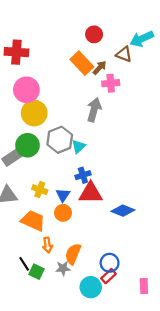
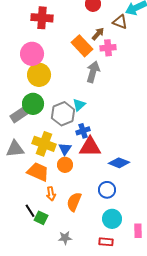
red cross: (16, 52) -> (42, 18), moved
orange rectangle: (82, 63) -> (82, 46), moved
gray hexagon: (60, 140) -> (63, 114), moved
yellow cross: (40, 190) -> (44, 144), size x1.6
blue circle: (110, 263) -> (107, 190), moved
gray star: (63, 268) -> (65, 238), moved
red rectangle: (108, 276) -> (106, 242), moved, turned 48
cyan circle: (91, 287) -> (112, 219), moved

